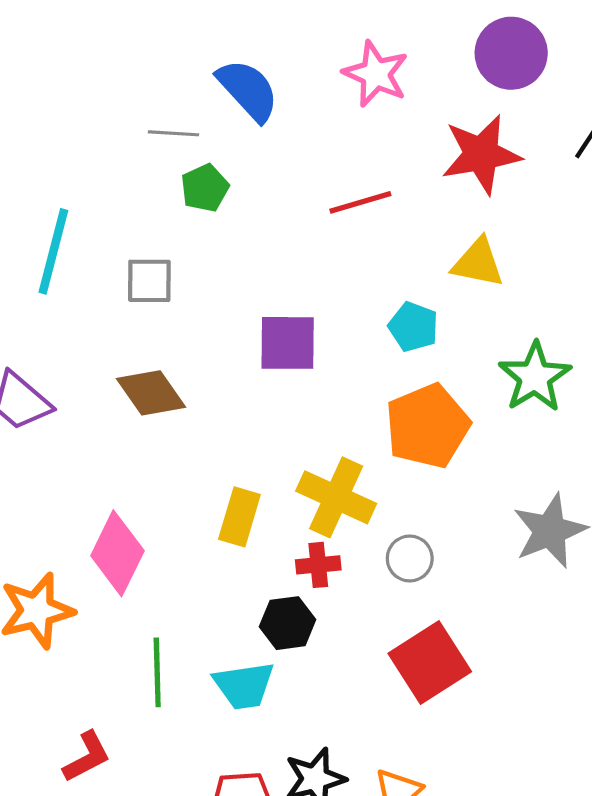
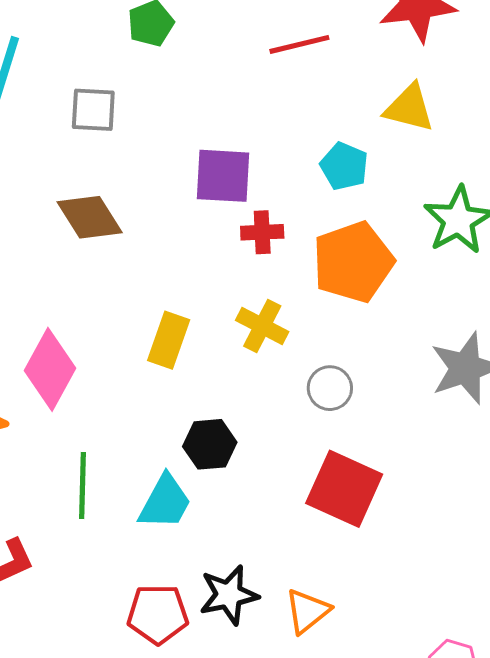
yellow cross: (336, 497) -> (262, 326), size x0.7
red cross: (318, 565) -> (262, 232), moved
red square: (430, 663) -> (344, 489), turned -36
cyan trapezoid: (244, 686) -> (165, 502), turned -56

